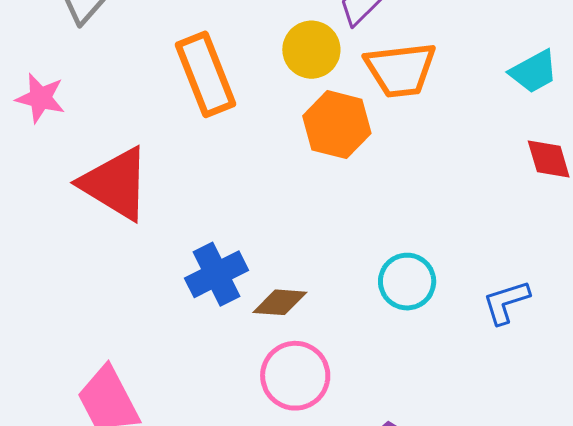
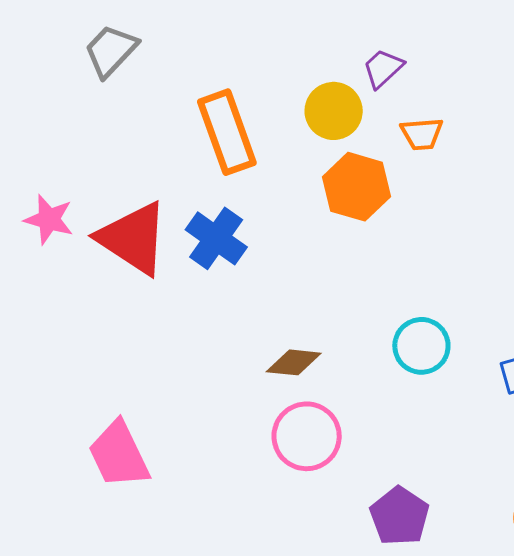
orange trapezoid: (400, 70) -> (422, 134), size x0.6
pink star: (40, 98) -> (49, 219), moved
blue cross: (217, 274) -> (216, 238), moved, turned -30

